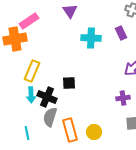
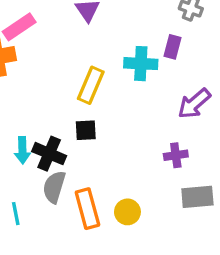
purple rectangle: (121, 33) -> (172, 47), turned 40
cyan cross: (91, 38) -> (141, 64), moved
yellow rectangle: (32, 71) -> (91, 85), moved

